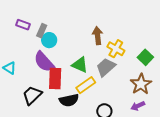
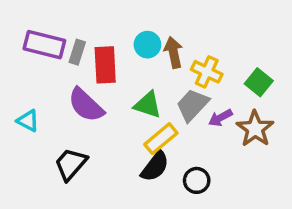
purple rectangle: (23, 25) -> (44, 45), size x1.6
cyan circle: (49, 40) -> (147, 45), moved
red rectangle: (55, 78) -> (105, 65), moved
black semicircle: (69, 100) -> (155, 166), moved, turned -36
purple arrow: (138, 106) -> (220, 118), moved

